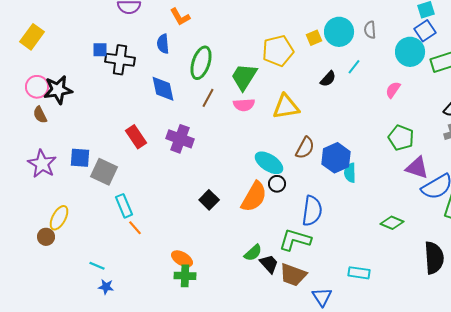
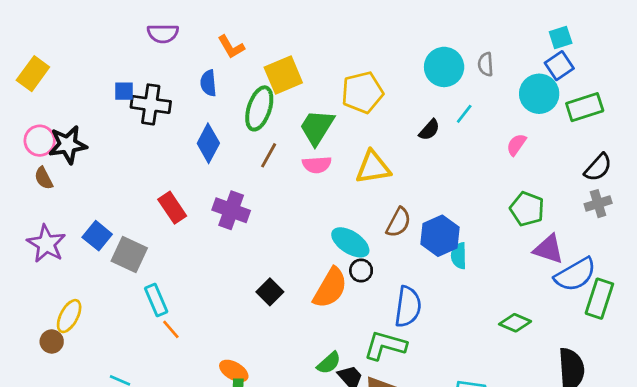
yellow square: (314, 38) -> (283, 75), moved, size x1.8
blue diamond: (163, 89) -> (208, 143), turned 40
blue square: (80, 158) -> (97, 236), turned 35

